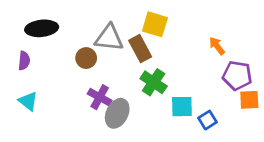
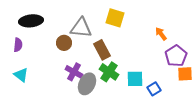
brown rectangle: (140, 49) -> (102, 50), moved
purple pentagon: (237, 76) -> (176, 56), turned 30
green cross: (154, 82) -> (109, 72), moved

